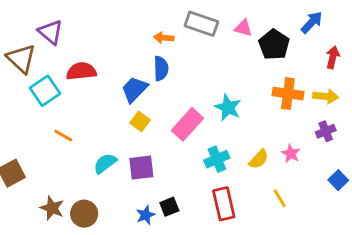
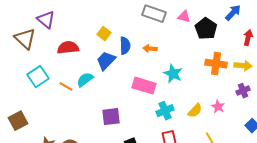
orange arrow: (164, 38) -> (150, 49), moved
cyan square: (45, 91) -> (38, 77), moved
yellow square: (140, 121) -> (104, 34), moved
pink rectangle: (187, 124) -> (144, 86), turned 65
orange line: (63, 135) -> (66, 87), moved
cyan semicircle: (105, 163) -> (85, 80), moved

